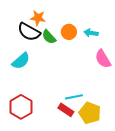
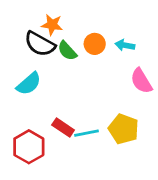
cyan line: (74, 97) -> (86, 133), moved
red rectangle: (66, 110) -> (63, 128), moved
yellow pentagon: (90, 113) -> (123, 129), moved

